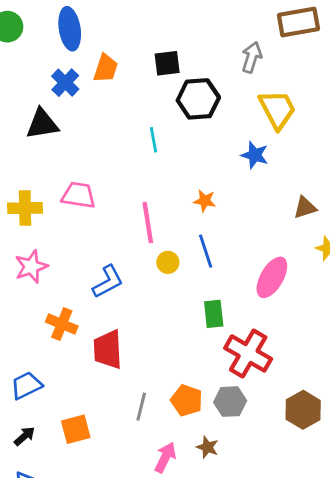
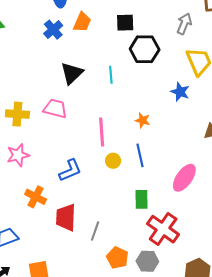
black triangle: (42, 124) -> (72, 73), moved, turned -40
gray line: (141, 407) -> (95, 231), moved

